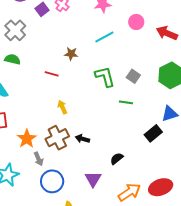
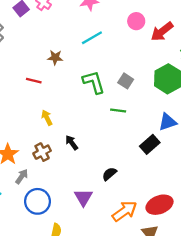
pink circle: (136, 22) -> (136, 21), moved
red arrow: (167, 33) -> (162, 32), turned -60
brown cross: (57, 138) -> (42, 152), size x0.7
black arrow: (82, 139) -> (72, 143), moved, turned 40
gray arrow: (39, 159) -> (22, 176), turned -120

